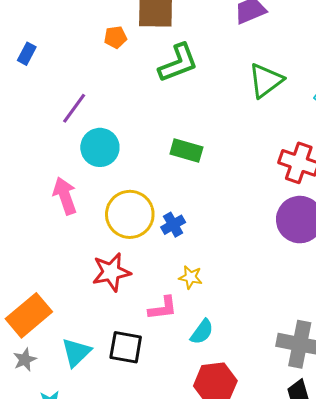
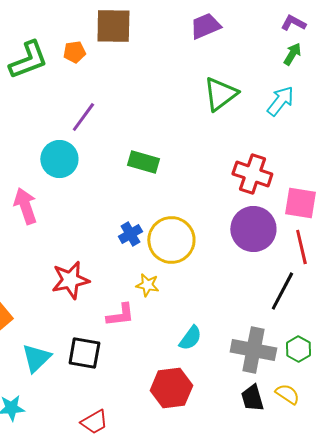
green L-shape: (178, 63) -> (28, 60), moved
purple line: (74, 108) -> (83, 117), moved
yellow circle: (130, 214) -> (171, 240), moved
cyan semicircle: (202, 332) -> (190, 338), moved

